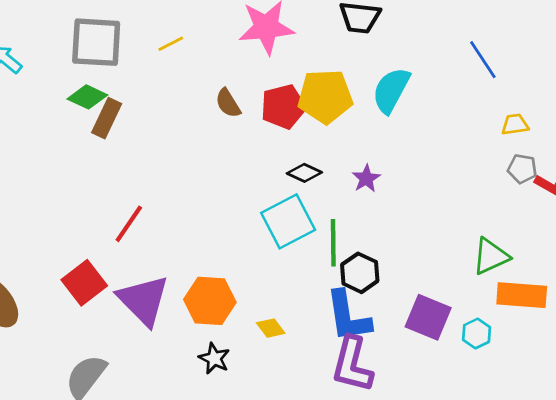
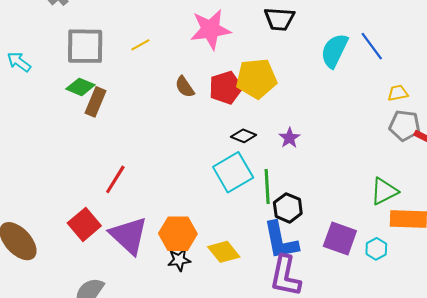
cyan semicircle: (391, 90) -> (334, 51), moved
gray pentagon: (522, 169) -> (405, 126), size x1.4
yellow diamond: (271, 328) -> (224, 252), size x1.5
black star: (214, 358) -> (179, 260), moved, turned -30

